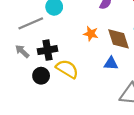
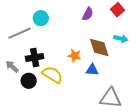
orange star: (91, 34) -> (75, 56), moved
gray arrow: (22, 51) -> (12, 67), moved

